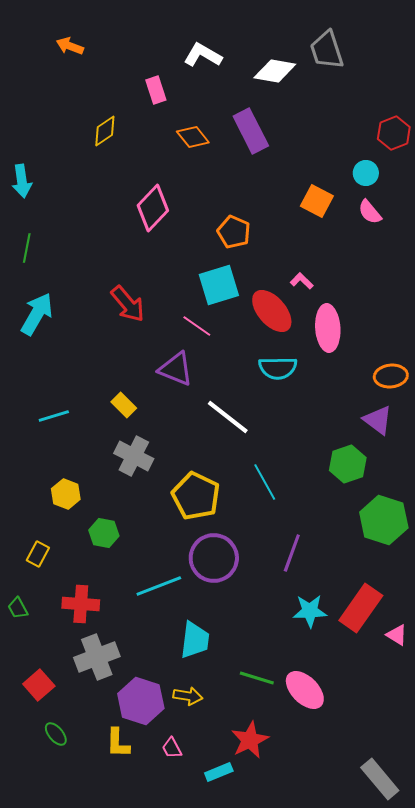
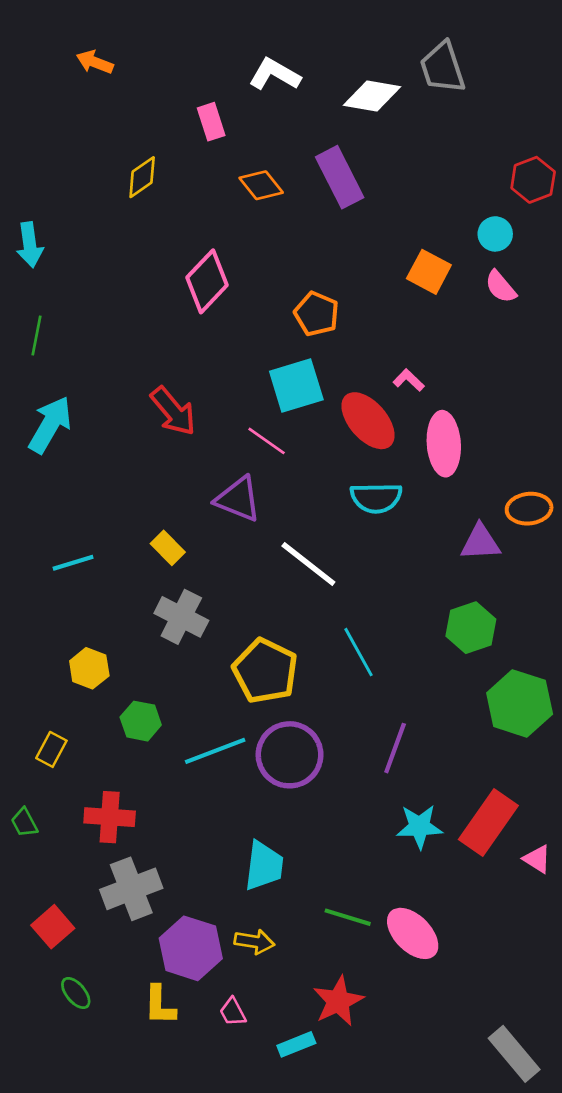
purple triangle: (378, 420) -> (480, 542), moved, turned -40
cyan line: (159, 586) -> (215, 751), moved

